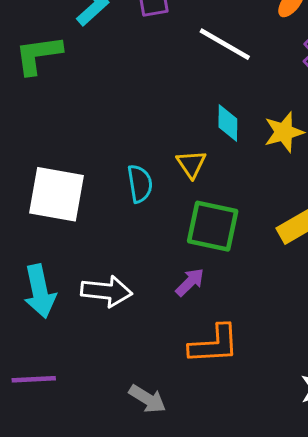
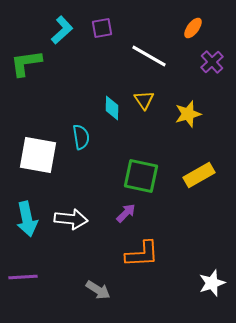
cyan diamond: (228, 123) -> (112, 108), moved
yellow triangle: (191, 164) -> (144, 100), moved
cyan semicircle: (140, 184) -> (81, 137), moved

